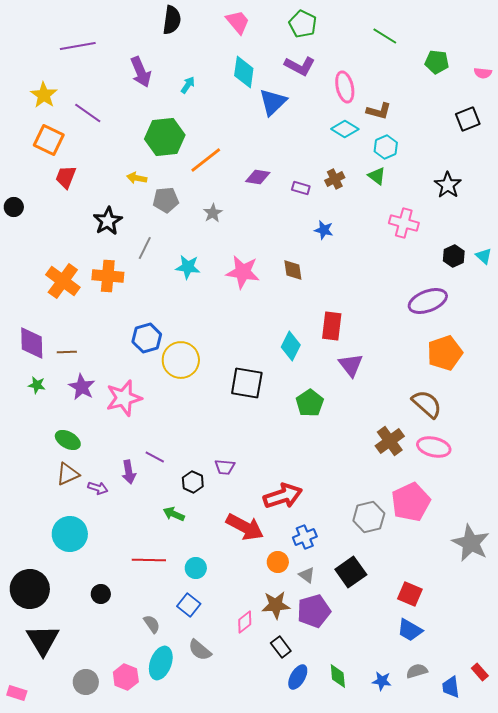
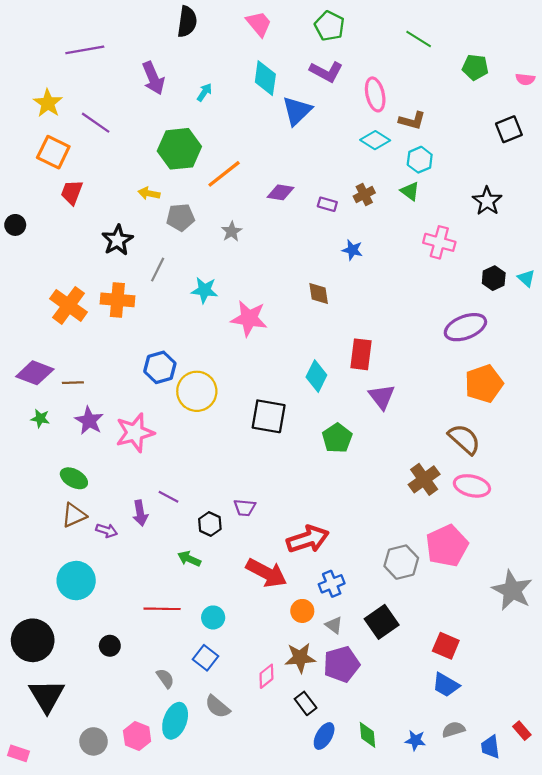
pink star: (243, 272) -> (249, 318), moved
purple diamond: (32, 343) -> (35, 373), turned -68

